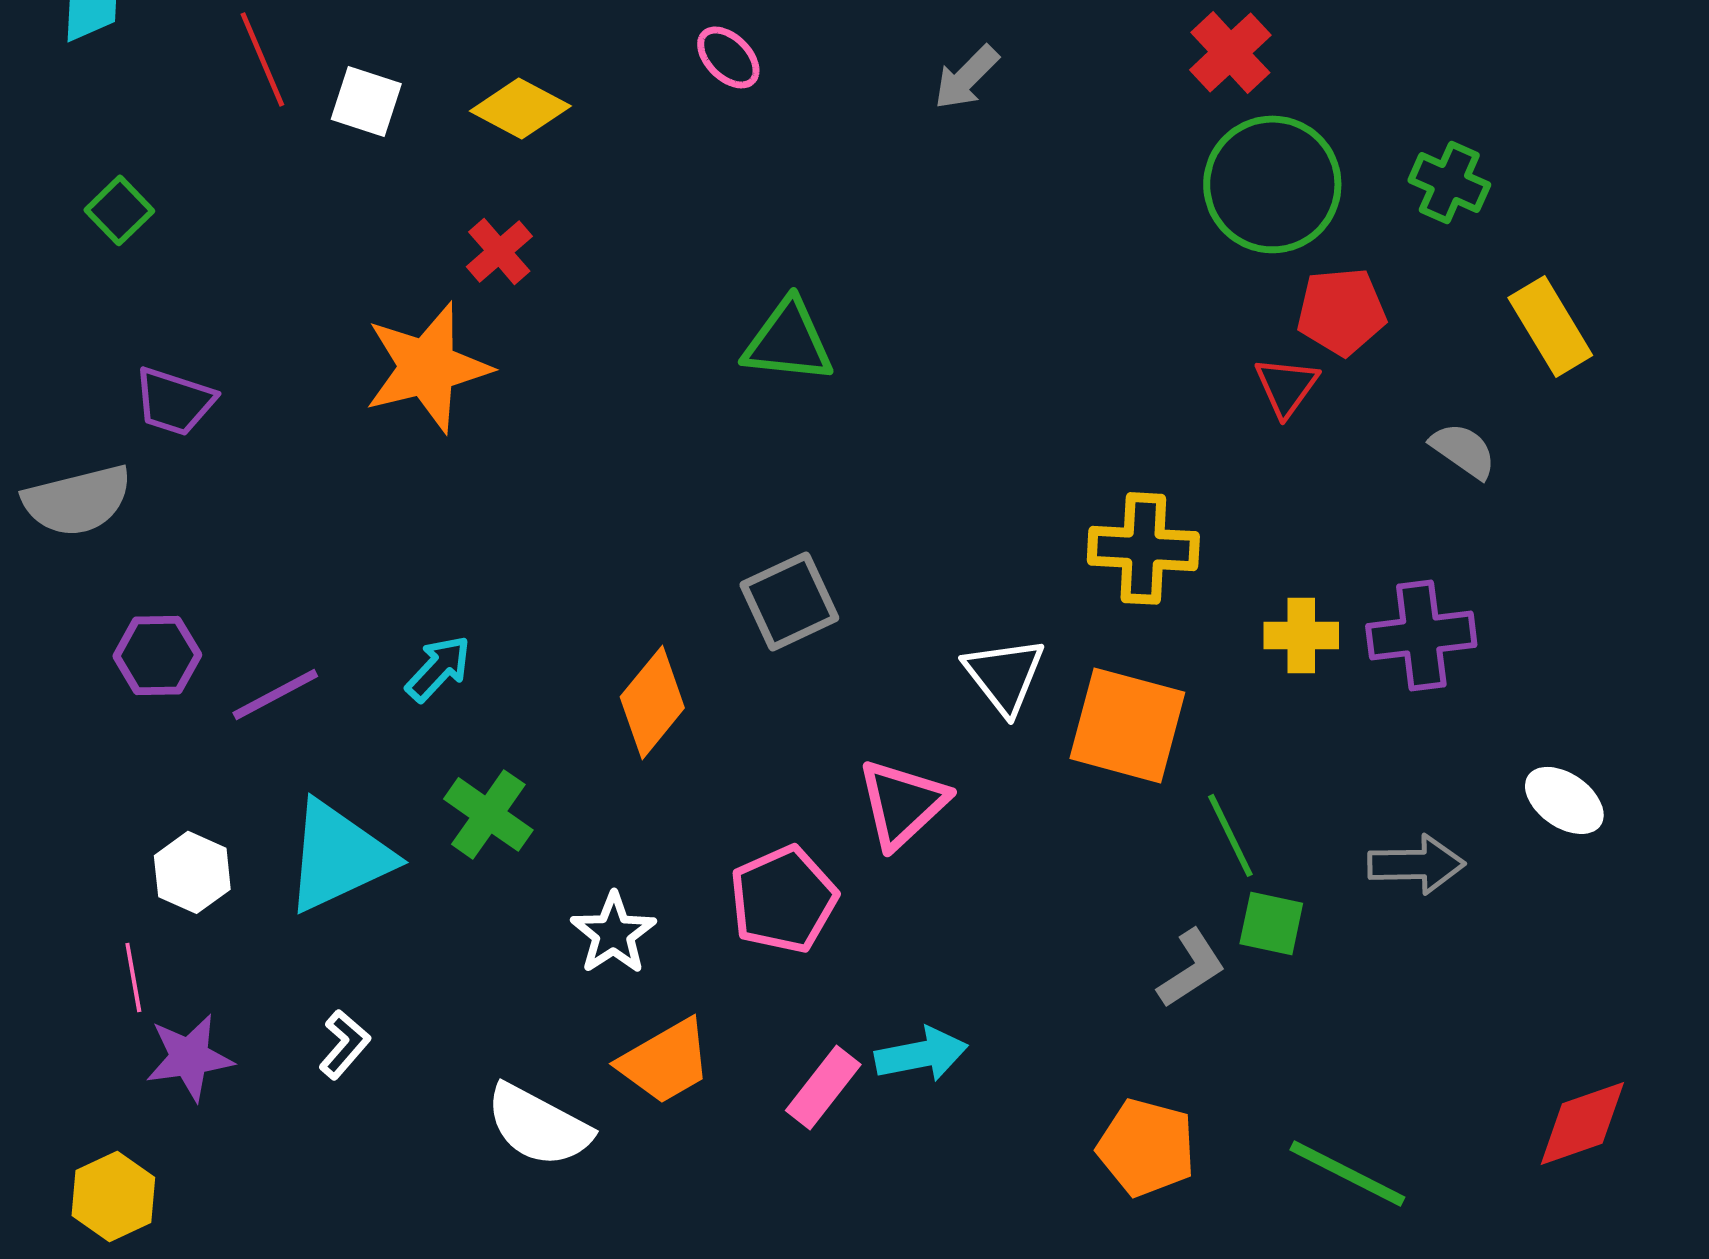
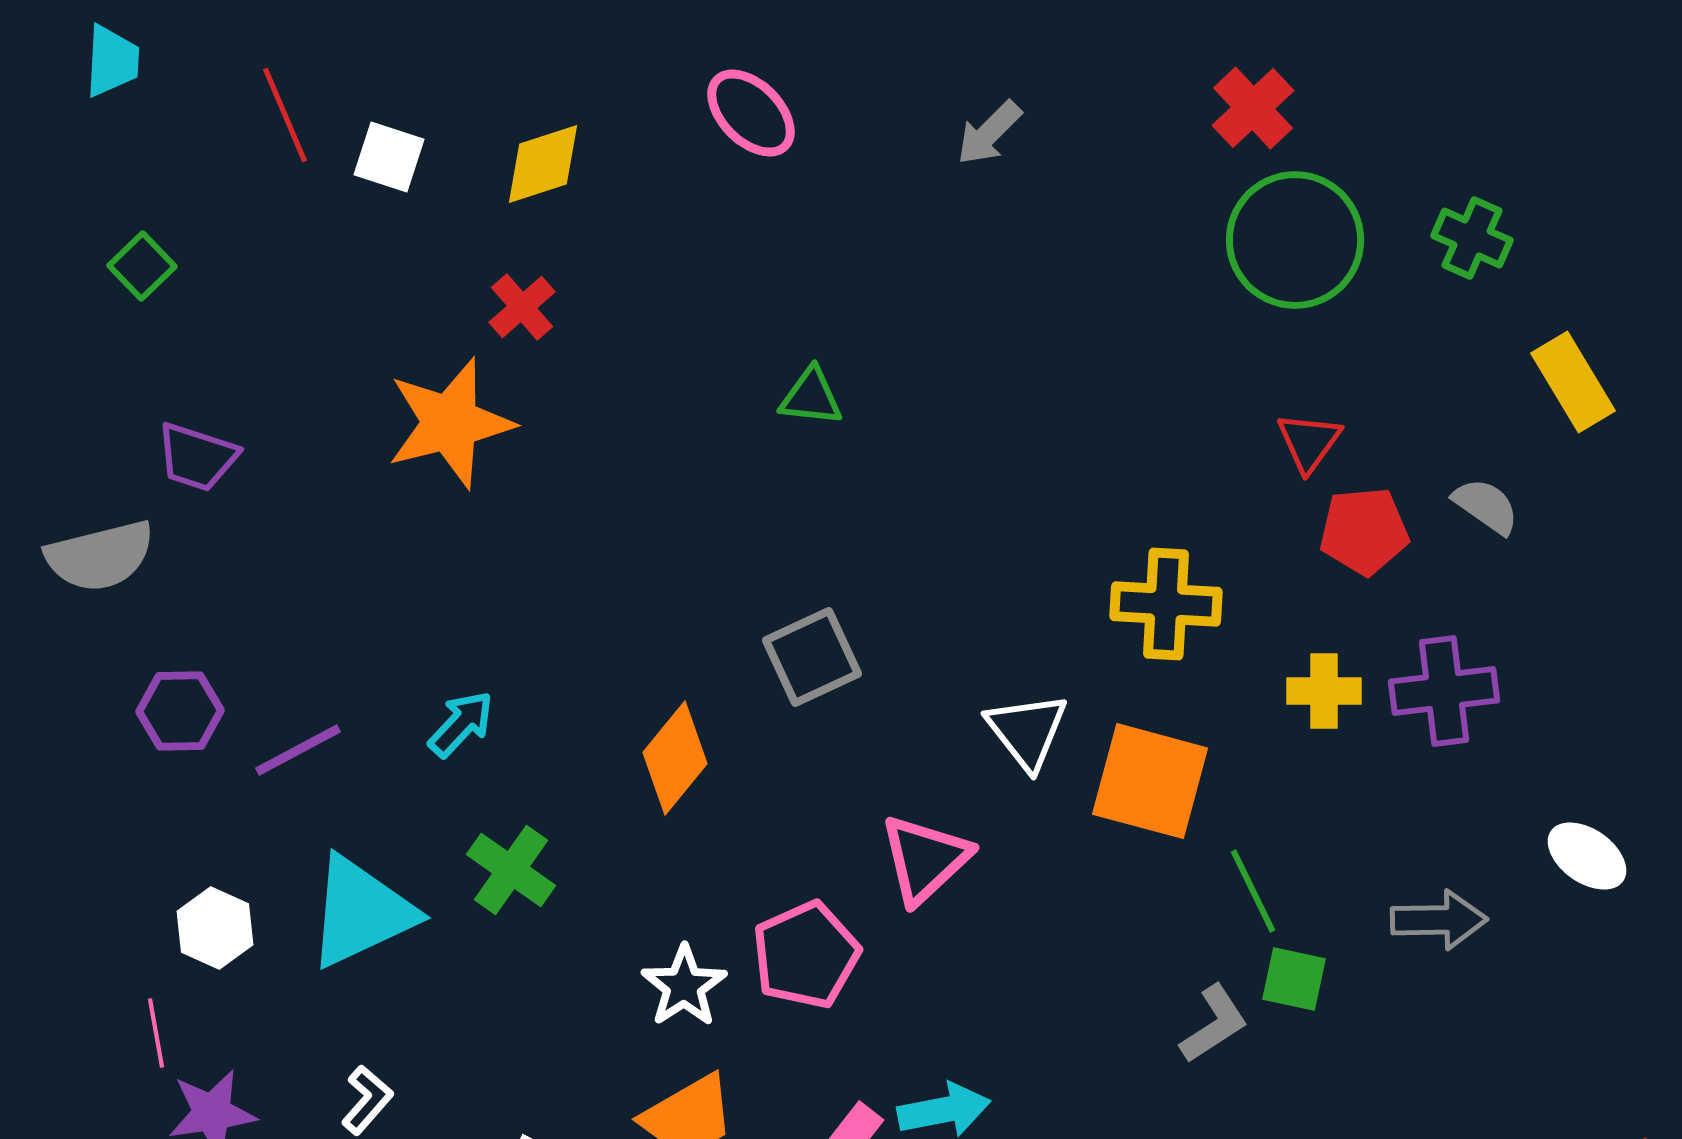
pink ellipse: (728, 57) -> (751, 113), size x1.4
yellow diamond: (520, 108) -> (543, 164), turned -46
red pentagon: (1341, 311) -> (1364, 531), moved
green triangle: (788, 341) -> (811, 397), size x0.7
white star: (613, 933) -> (684, 986), moved

